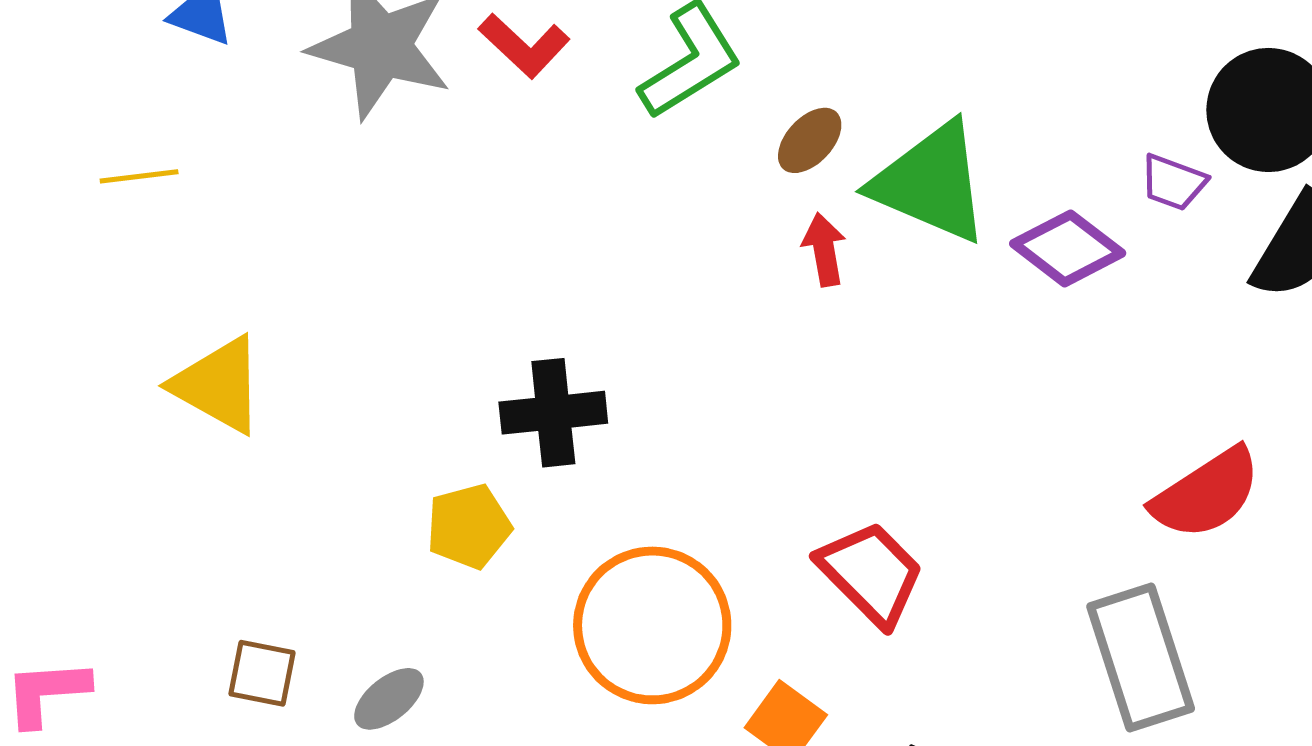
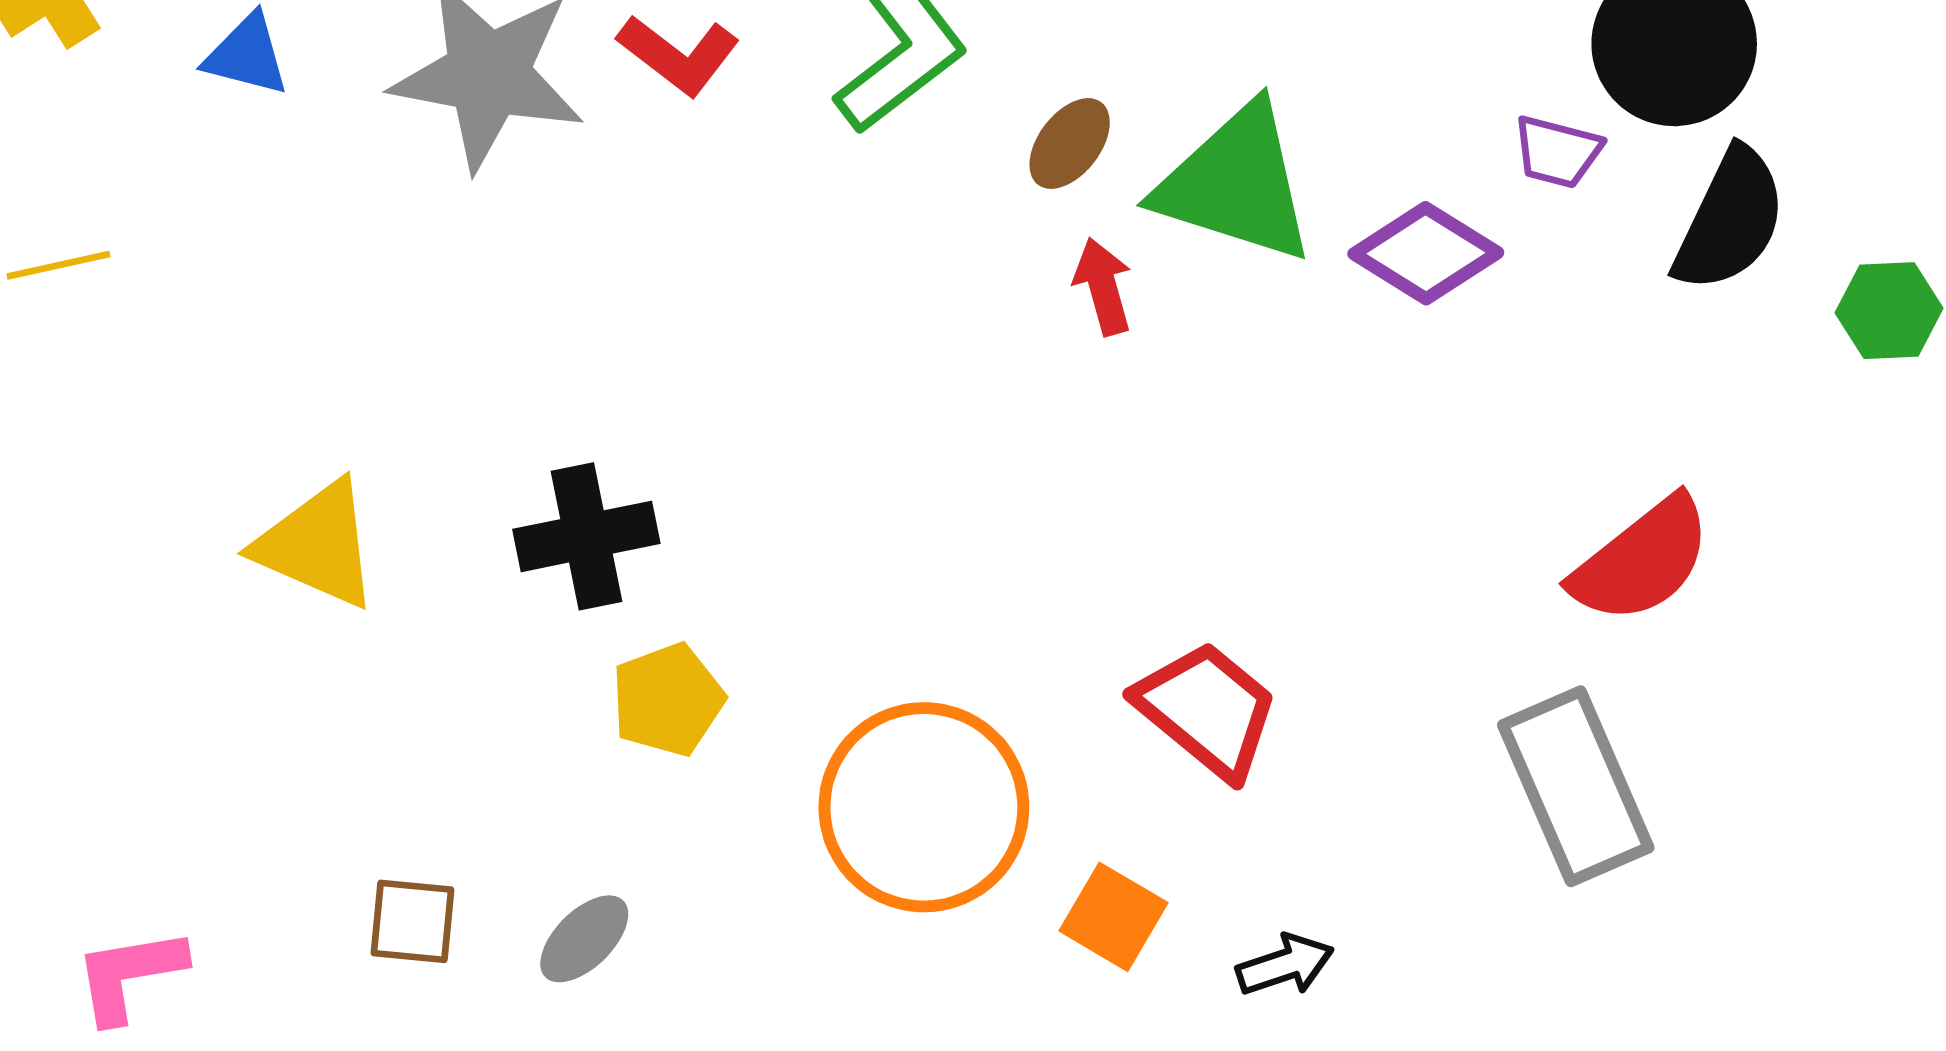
yellow line: (139, 176) -> (58, 265), moved
black cross: (553, 413) -> (586, 536), moved

